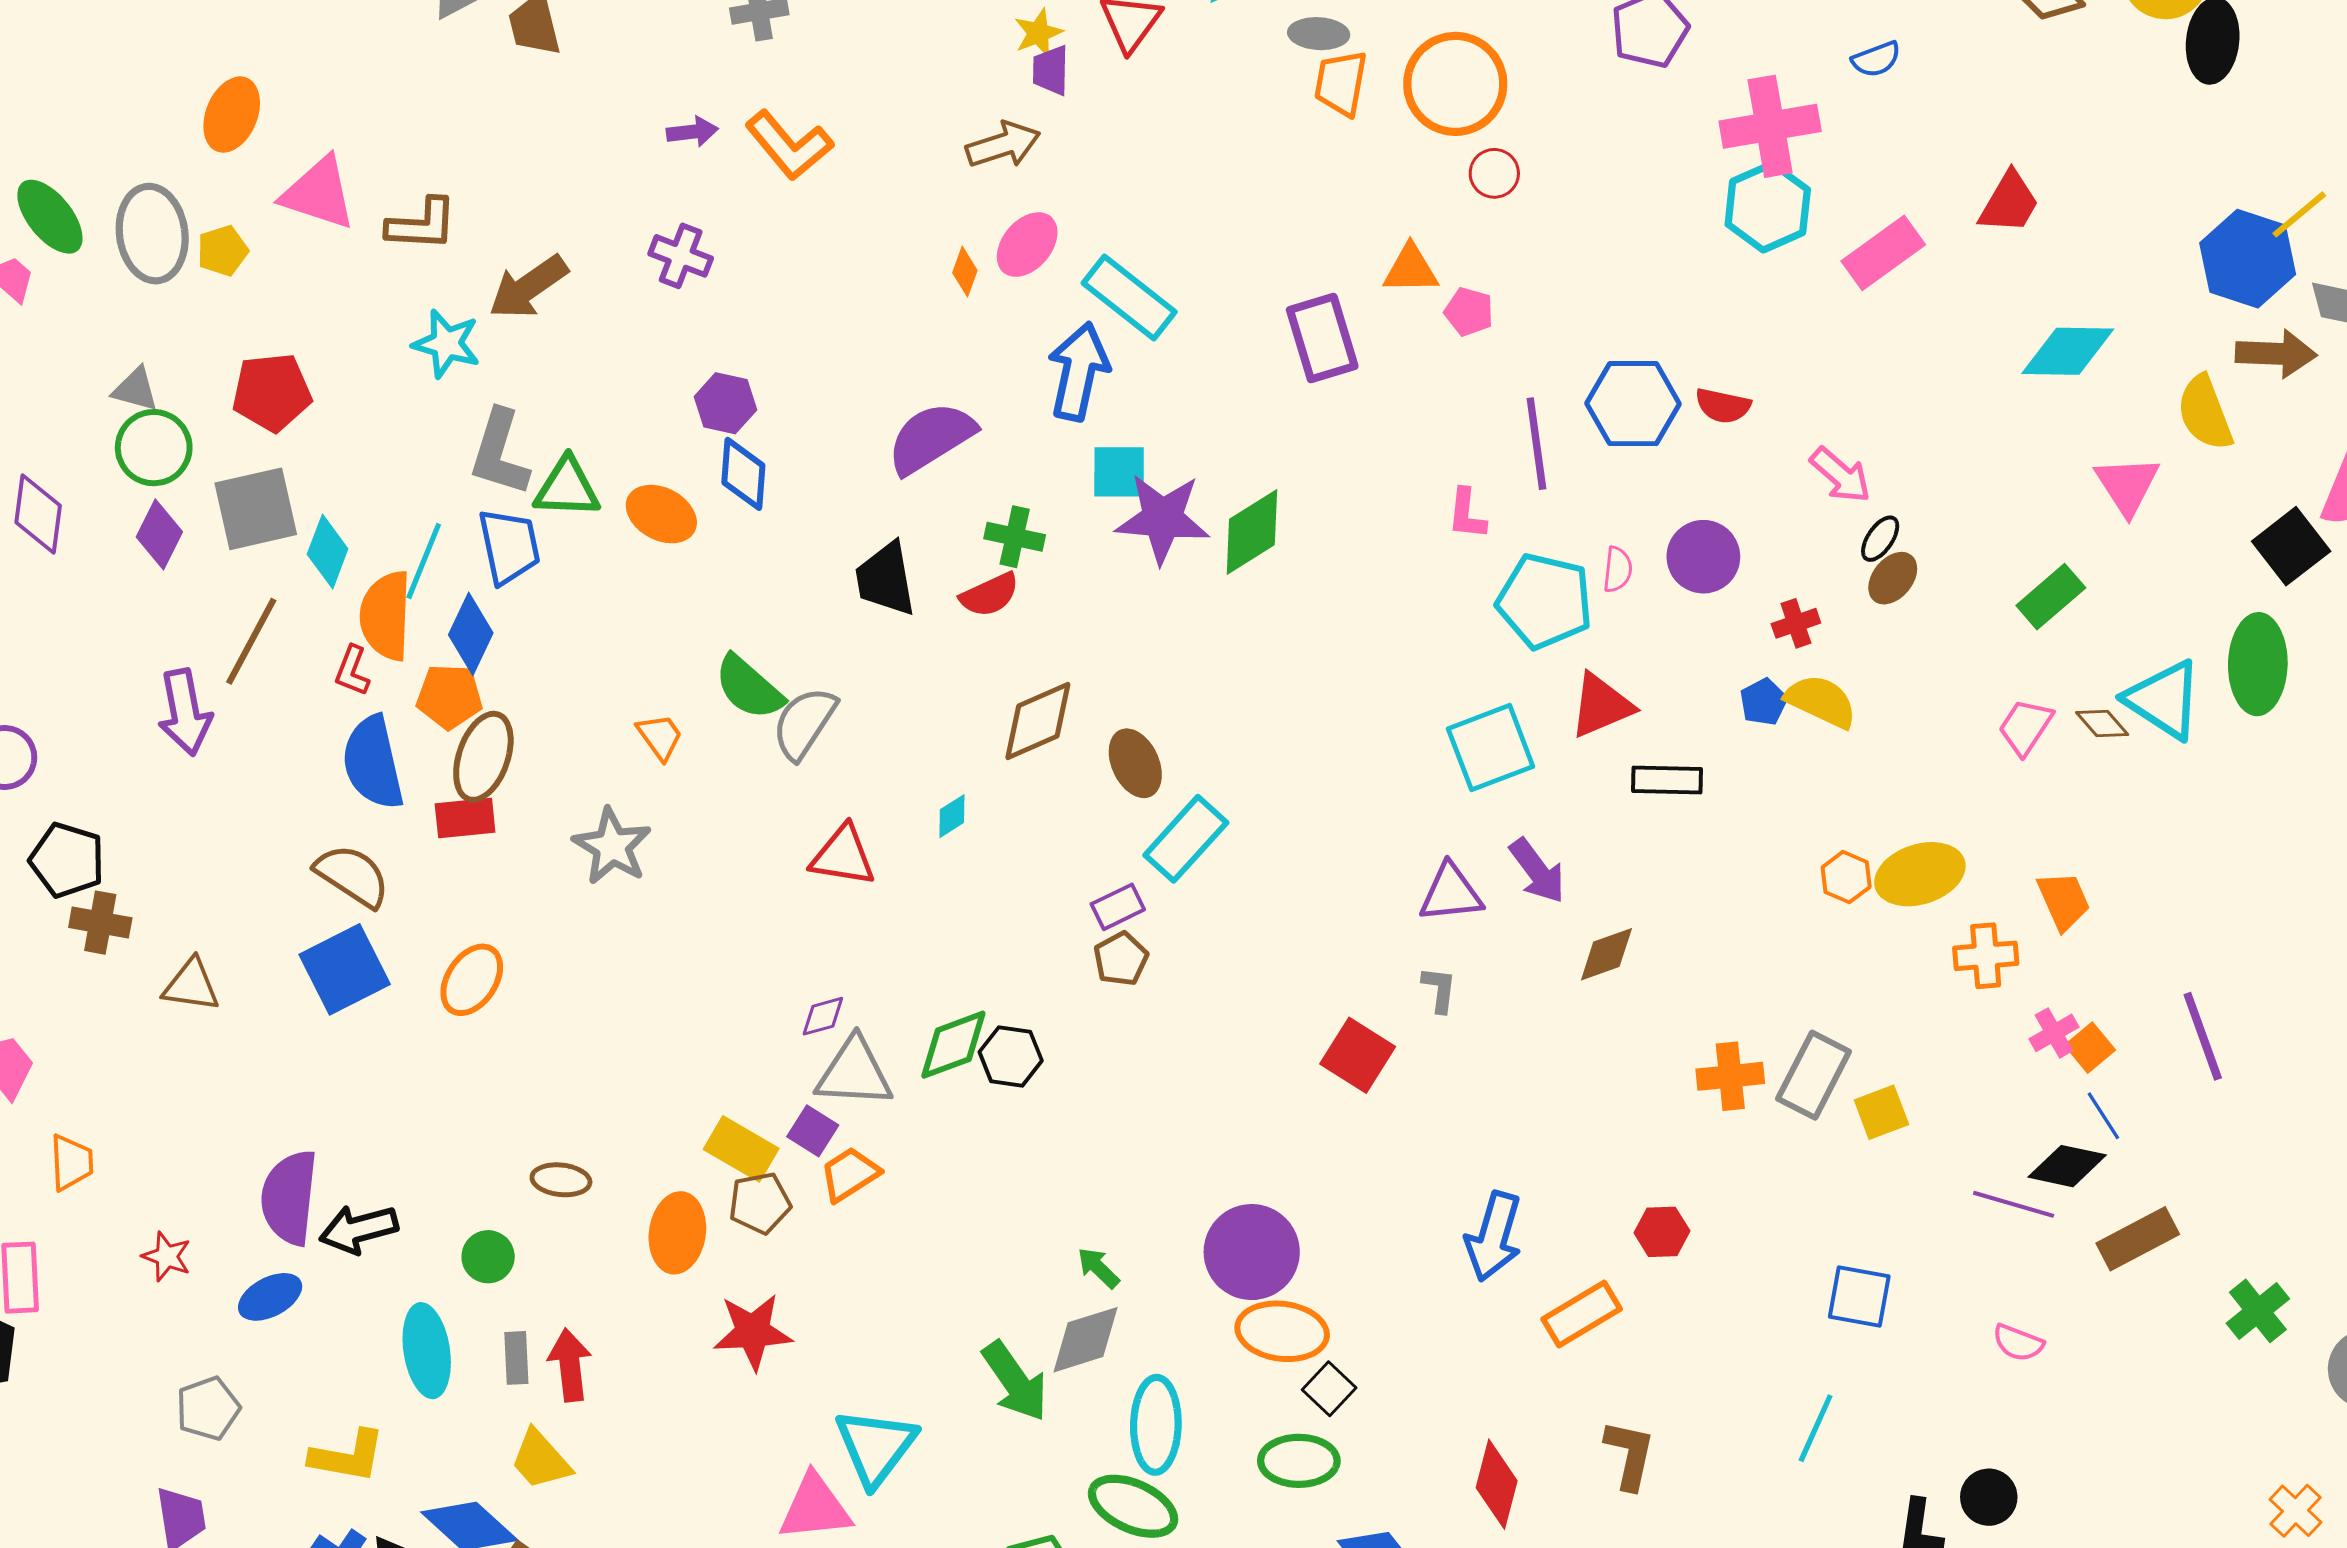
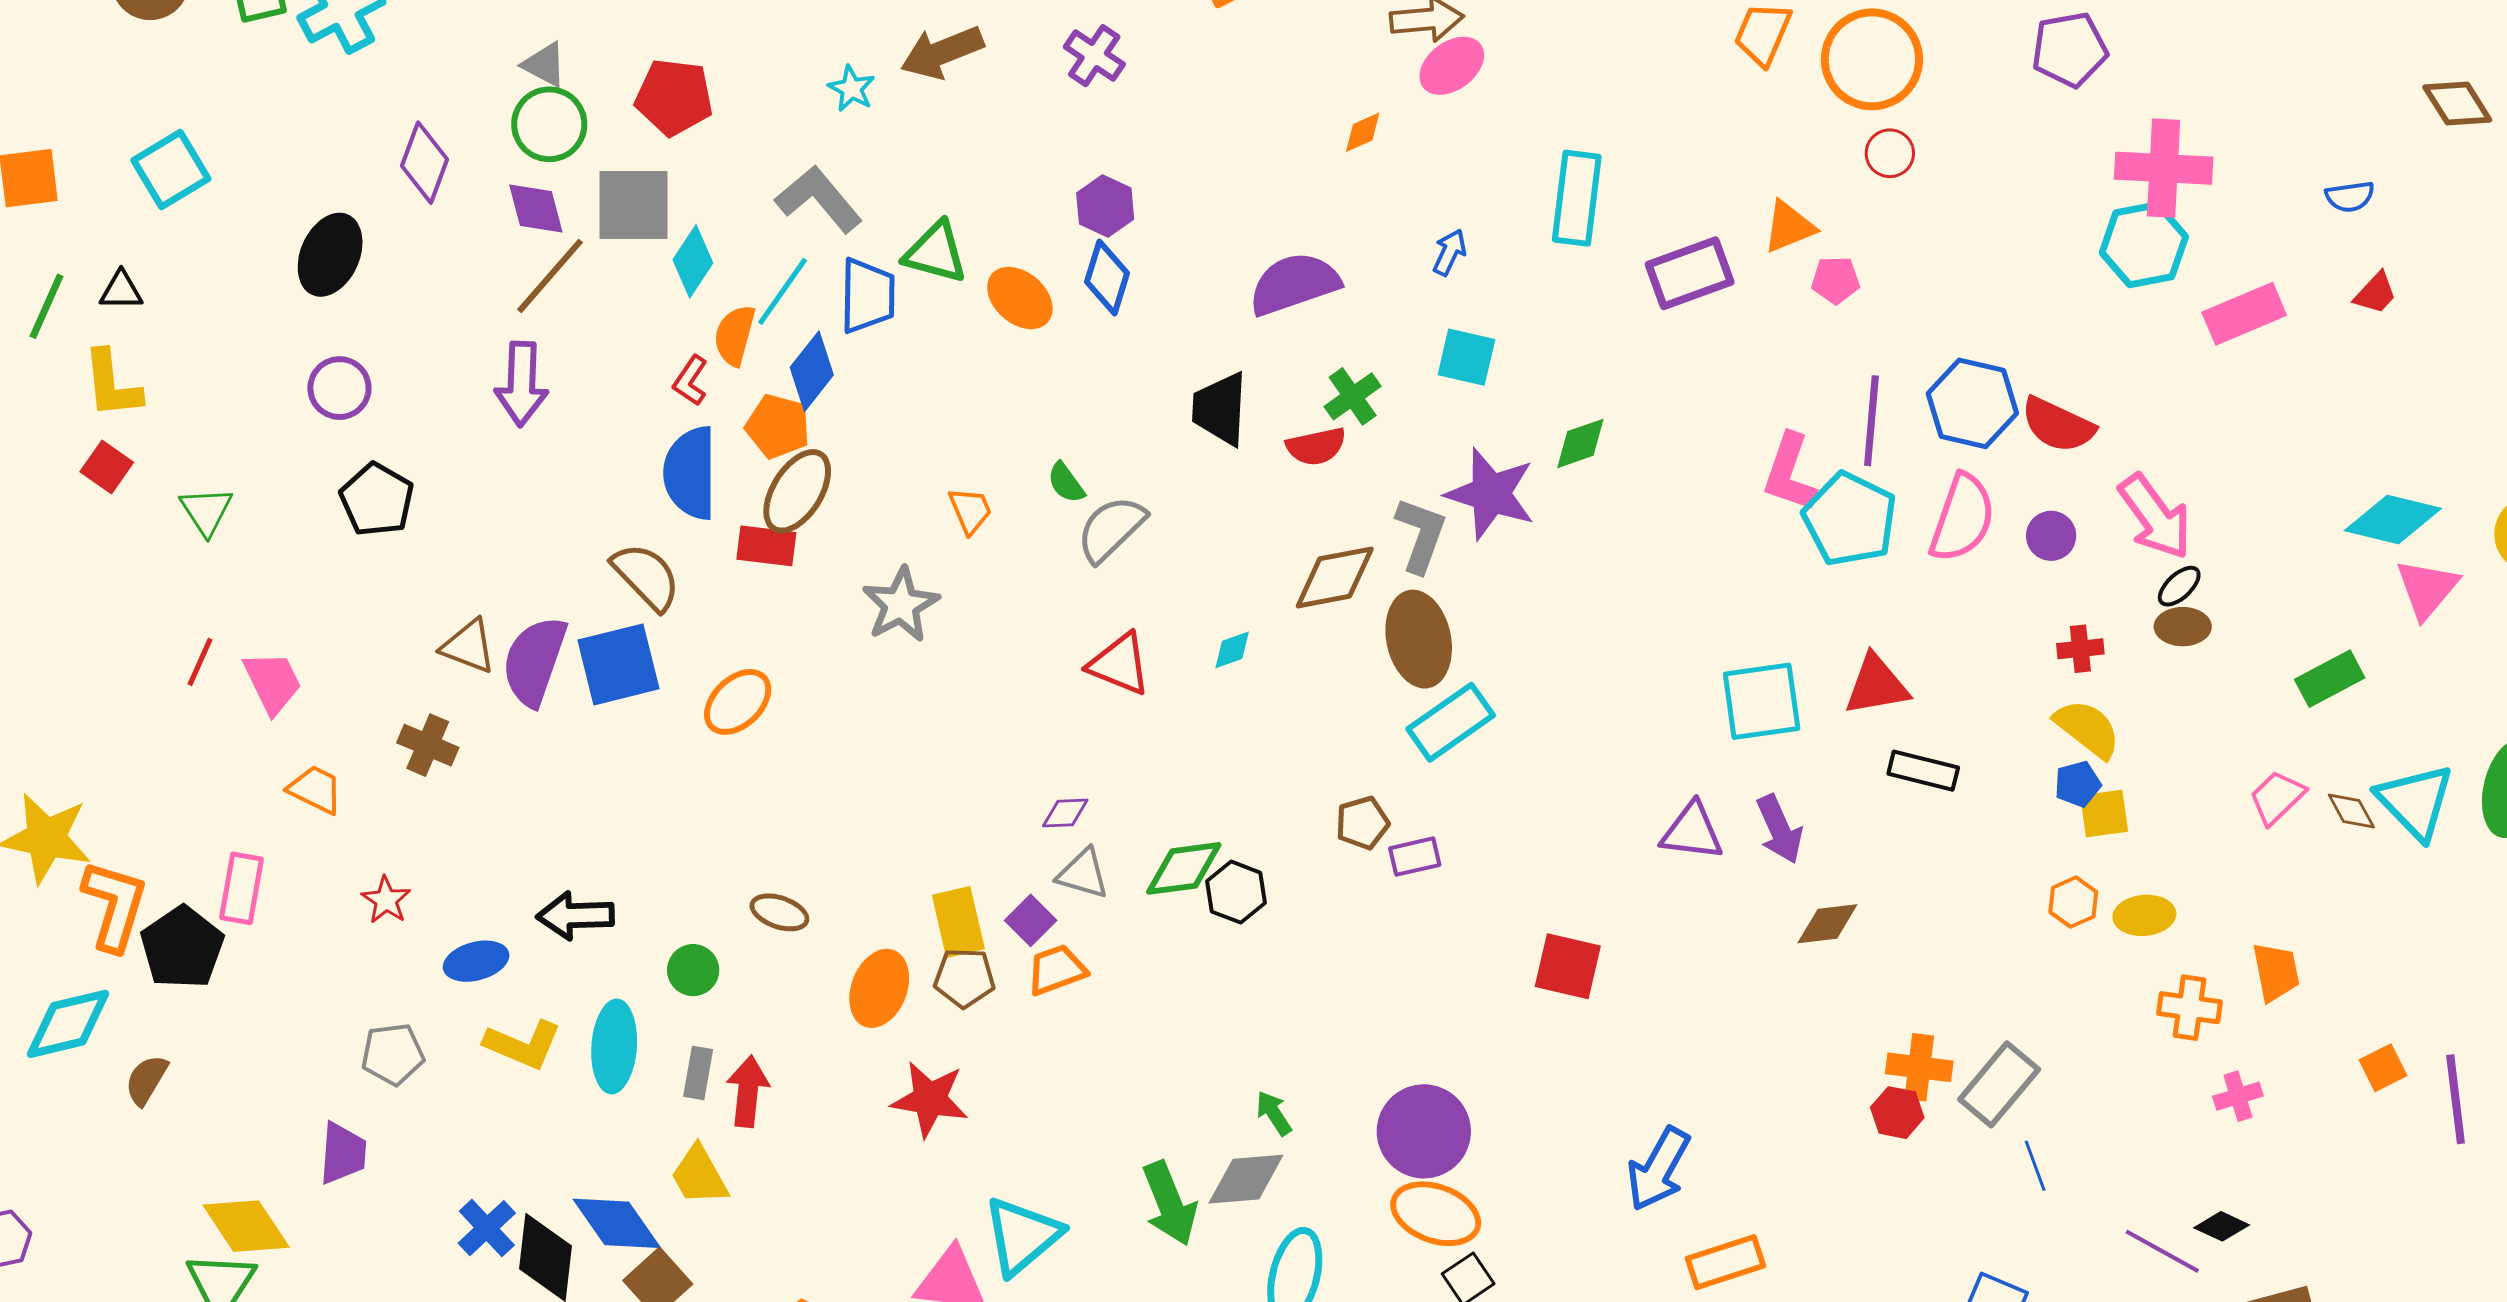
blue semicircle: (1876, 59) -> (2350, 197), moved
red trapezoid: (2009, 203) -> (2375, 293), size x0.7
pink ellipse: (1027, 245) -> (1452, 66), moved
orange triangle: (1411, 269) -> (1789, 227), turned -34
orange diamond: (965, 272) -> (1363, 132), turned 33
cyan rectangle: (1129, 298) -> (1577, 198), moved, turned 46
pink pentagon: (1469, 312) -> (1836, 280), turned -30
purple rectangle: (1322, 338) -> (1690, 273), turned 74
cyan star: (446, 344) -> (852, 89), size x0.7
cyan diamond: (2068, 351) -> (2393, 520), moved
blue arrow: (1079, 371) -> (1450, 252), size x0.5
red semicircle: (1723, 406) -> (2058, 425), size x1.4
gray L-shape: (499, 453) -> (819, 199), moved, turned 110
pink arrow: (1841, 475) -> (2155, 517), size x1.4
pink L-shape: (1467, 514) -> (1790, 473), size x1.5
purple star: (1163, 519) -> (1491, 494), moved
green diamond: (1252, 532) -> (1580, 443), size x0.7
purple diamond: (159, 534) -> (536, 208), turned -54
green cross: (1015, 537) -> (1353, 396), turned 30
purple circle: (1703, 557) -> (2051, 536), moved, size x0.7
pink semicircle: (1618, 569) -> (1962, 518), moved, size x2.0
brown ellipse: (1893, 578) -> (2183, 627), turned 38
cyan pentagon: (1545, 601) -> (1850, 519), moved
orange semicircle: (386, 616) -> (735, 335), size x0.7
brown line: (251, 641) -> (550, 276), moved
green semicircle: (749, 687) -> (1066, 483), size x0.6
blue pentagon: (1763, 702) -> (2078, 784), moved
brown ellipse: (1135, 763) -> (1419, 639), size x1.4
yellow ellipse: (1920, 874) -> (2144, 915), size x0.7
purple rectangle: (1118, 907) -> (1415, 857), moved
brown cross: (100, 923) -> (428, 745), moved
gray L-shape: (1439, 989) -> (1421, 535), moved, size x1.6
purple line: (2203, 1036) -> (2456, 1099), moved
orange square: (2090, 1048) -> (2383, 1068), moved
red square: (1358, 1055) -> (1568, 966), turned -32
gray triangle: (854, 1073) -> (1083, 874), size x0.7
yellow square: (1881, 1112) -> (2104, 813), moved
blue line: (2103, 1116) -> (2035, 1166), moved
yellow rectangle: (741, 1149) -> (958, 922), turned 34
orange trapezoid: (71, 1162) -> (315, 789), turned -74
black diamond: (2067, 1166) -> (2222, 1226), size x0.7
purple semicircle: (289, 1197) -> (534, 661), moved
red hexagon: (1662, 1232) -> (1897, 1113), moved
yellow L-shape: (347, 1456) -> (523, 1045), moved

